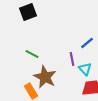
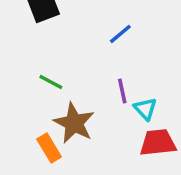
blue line: (87, 43) -> (120, 34), moved

